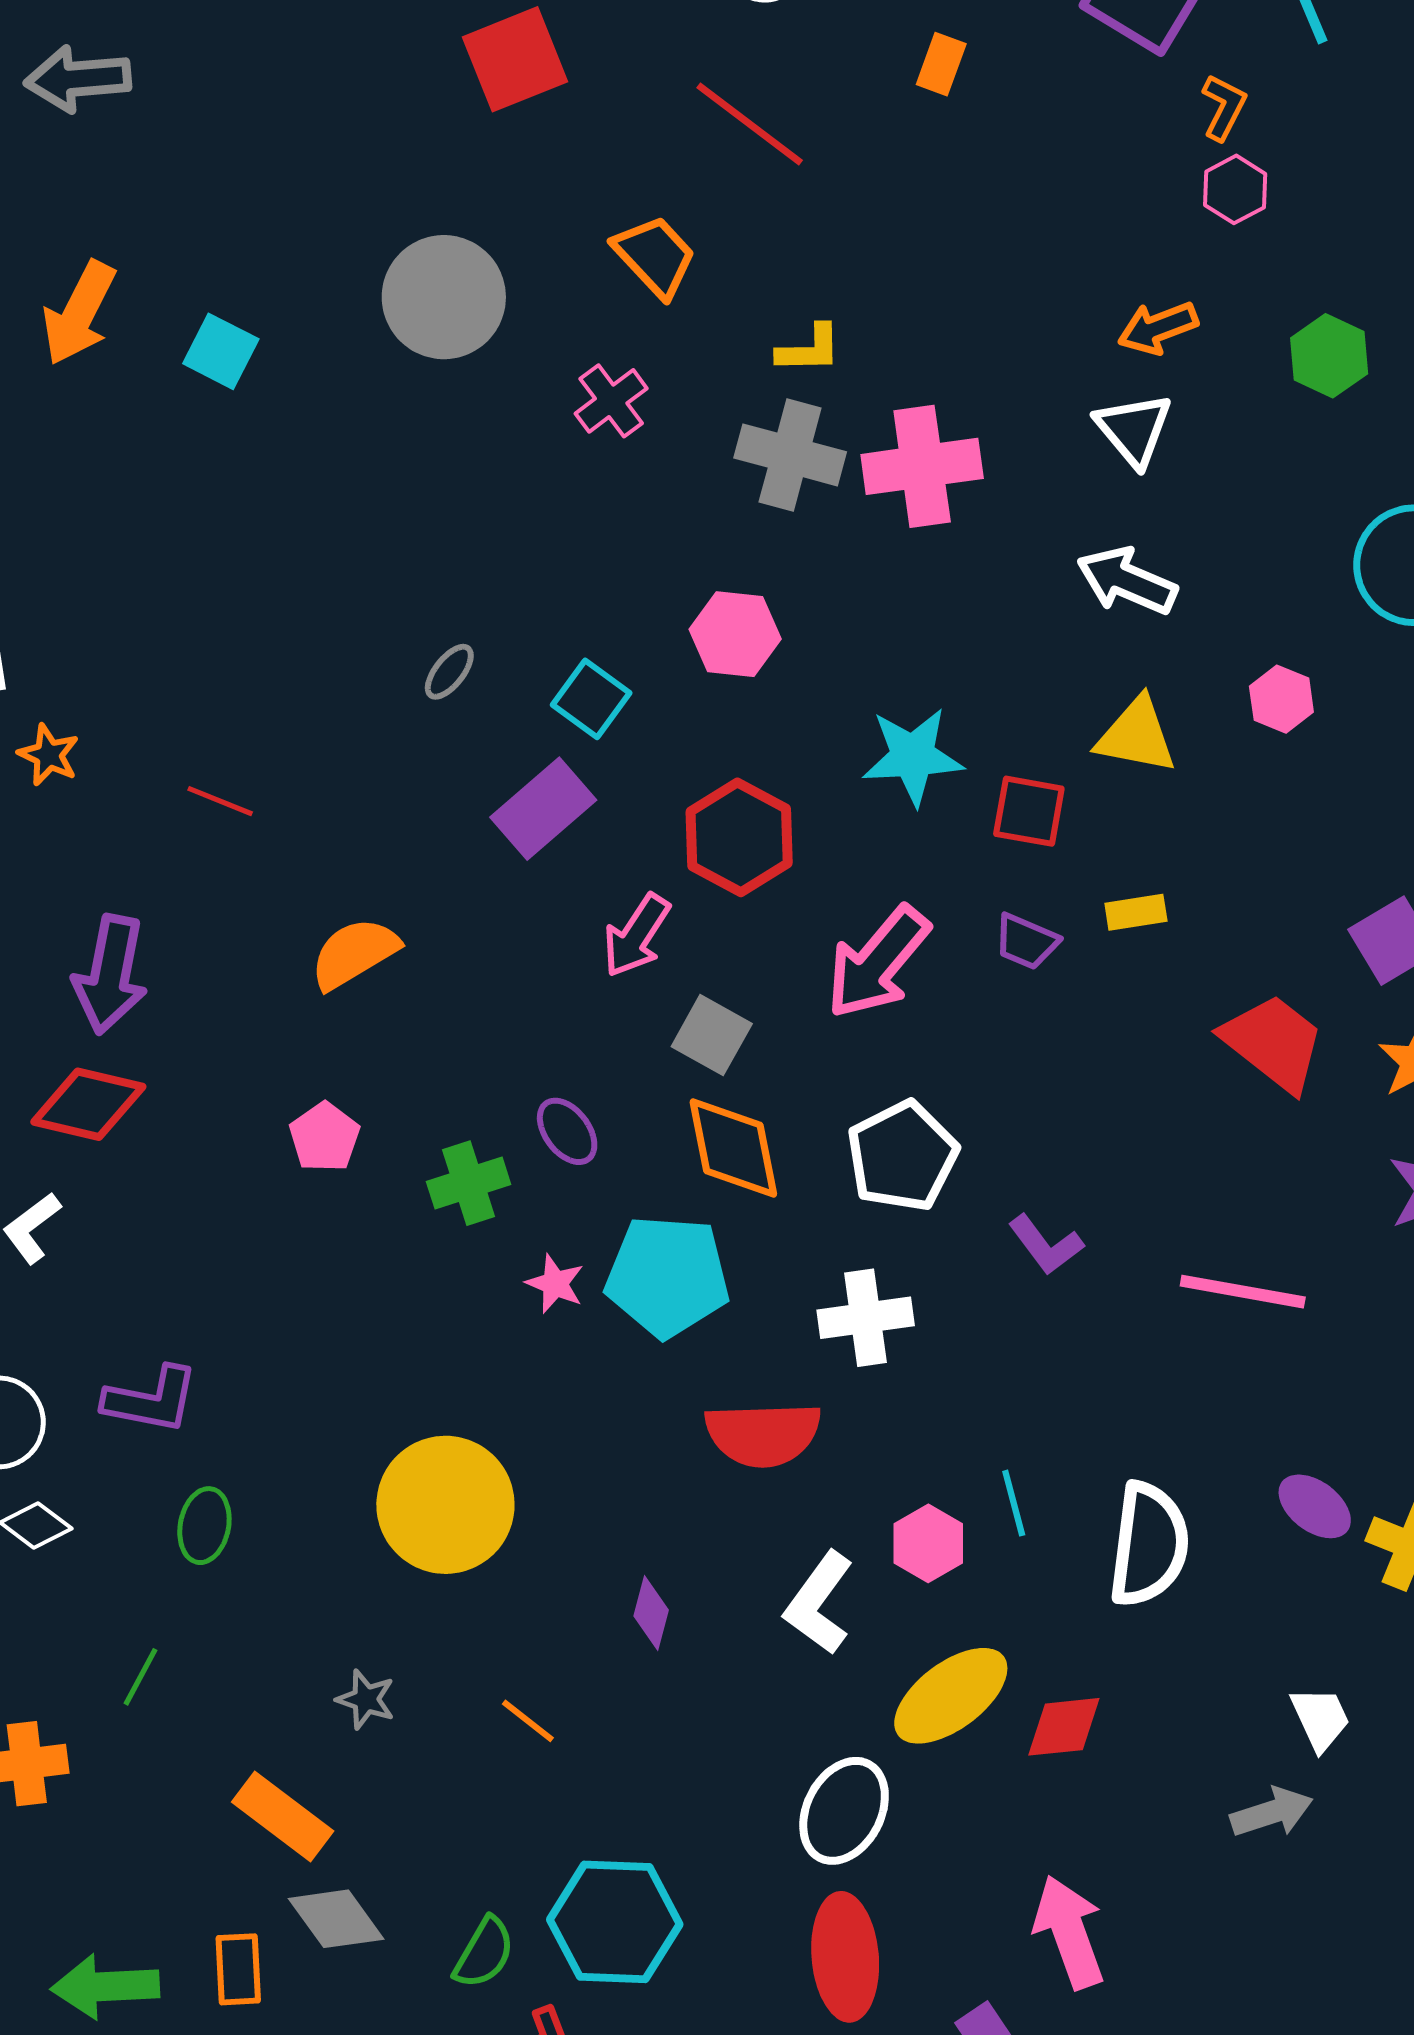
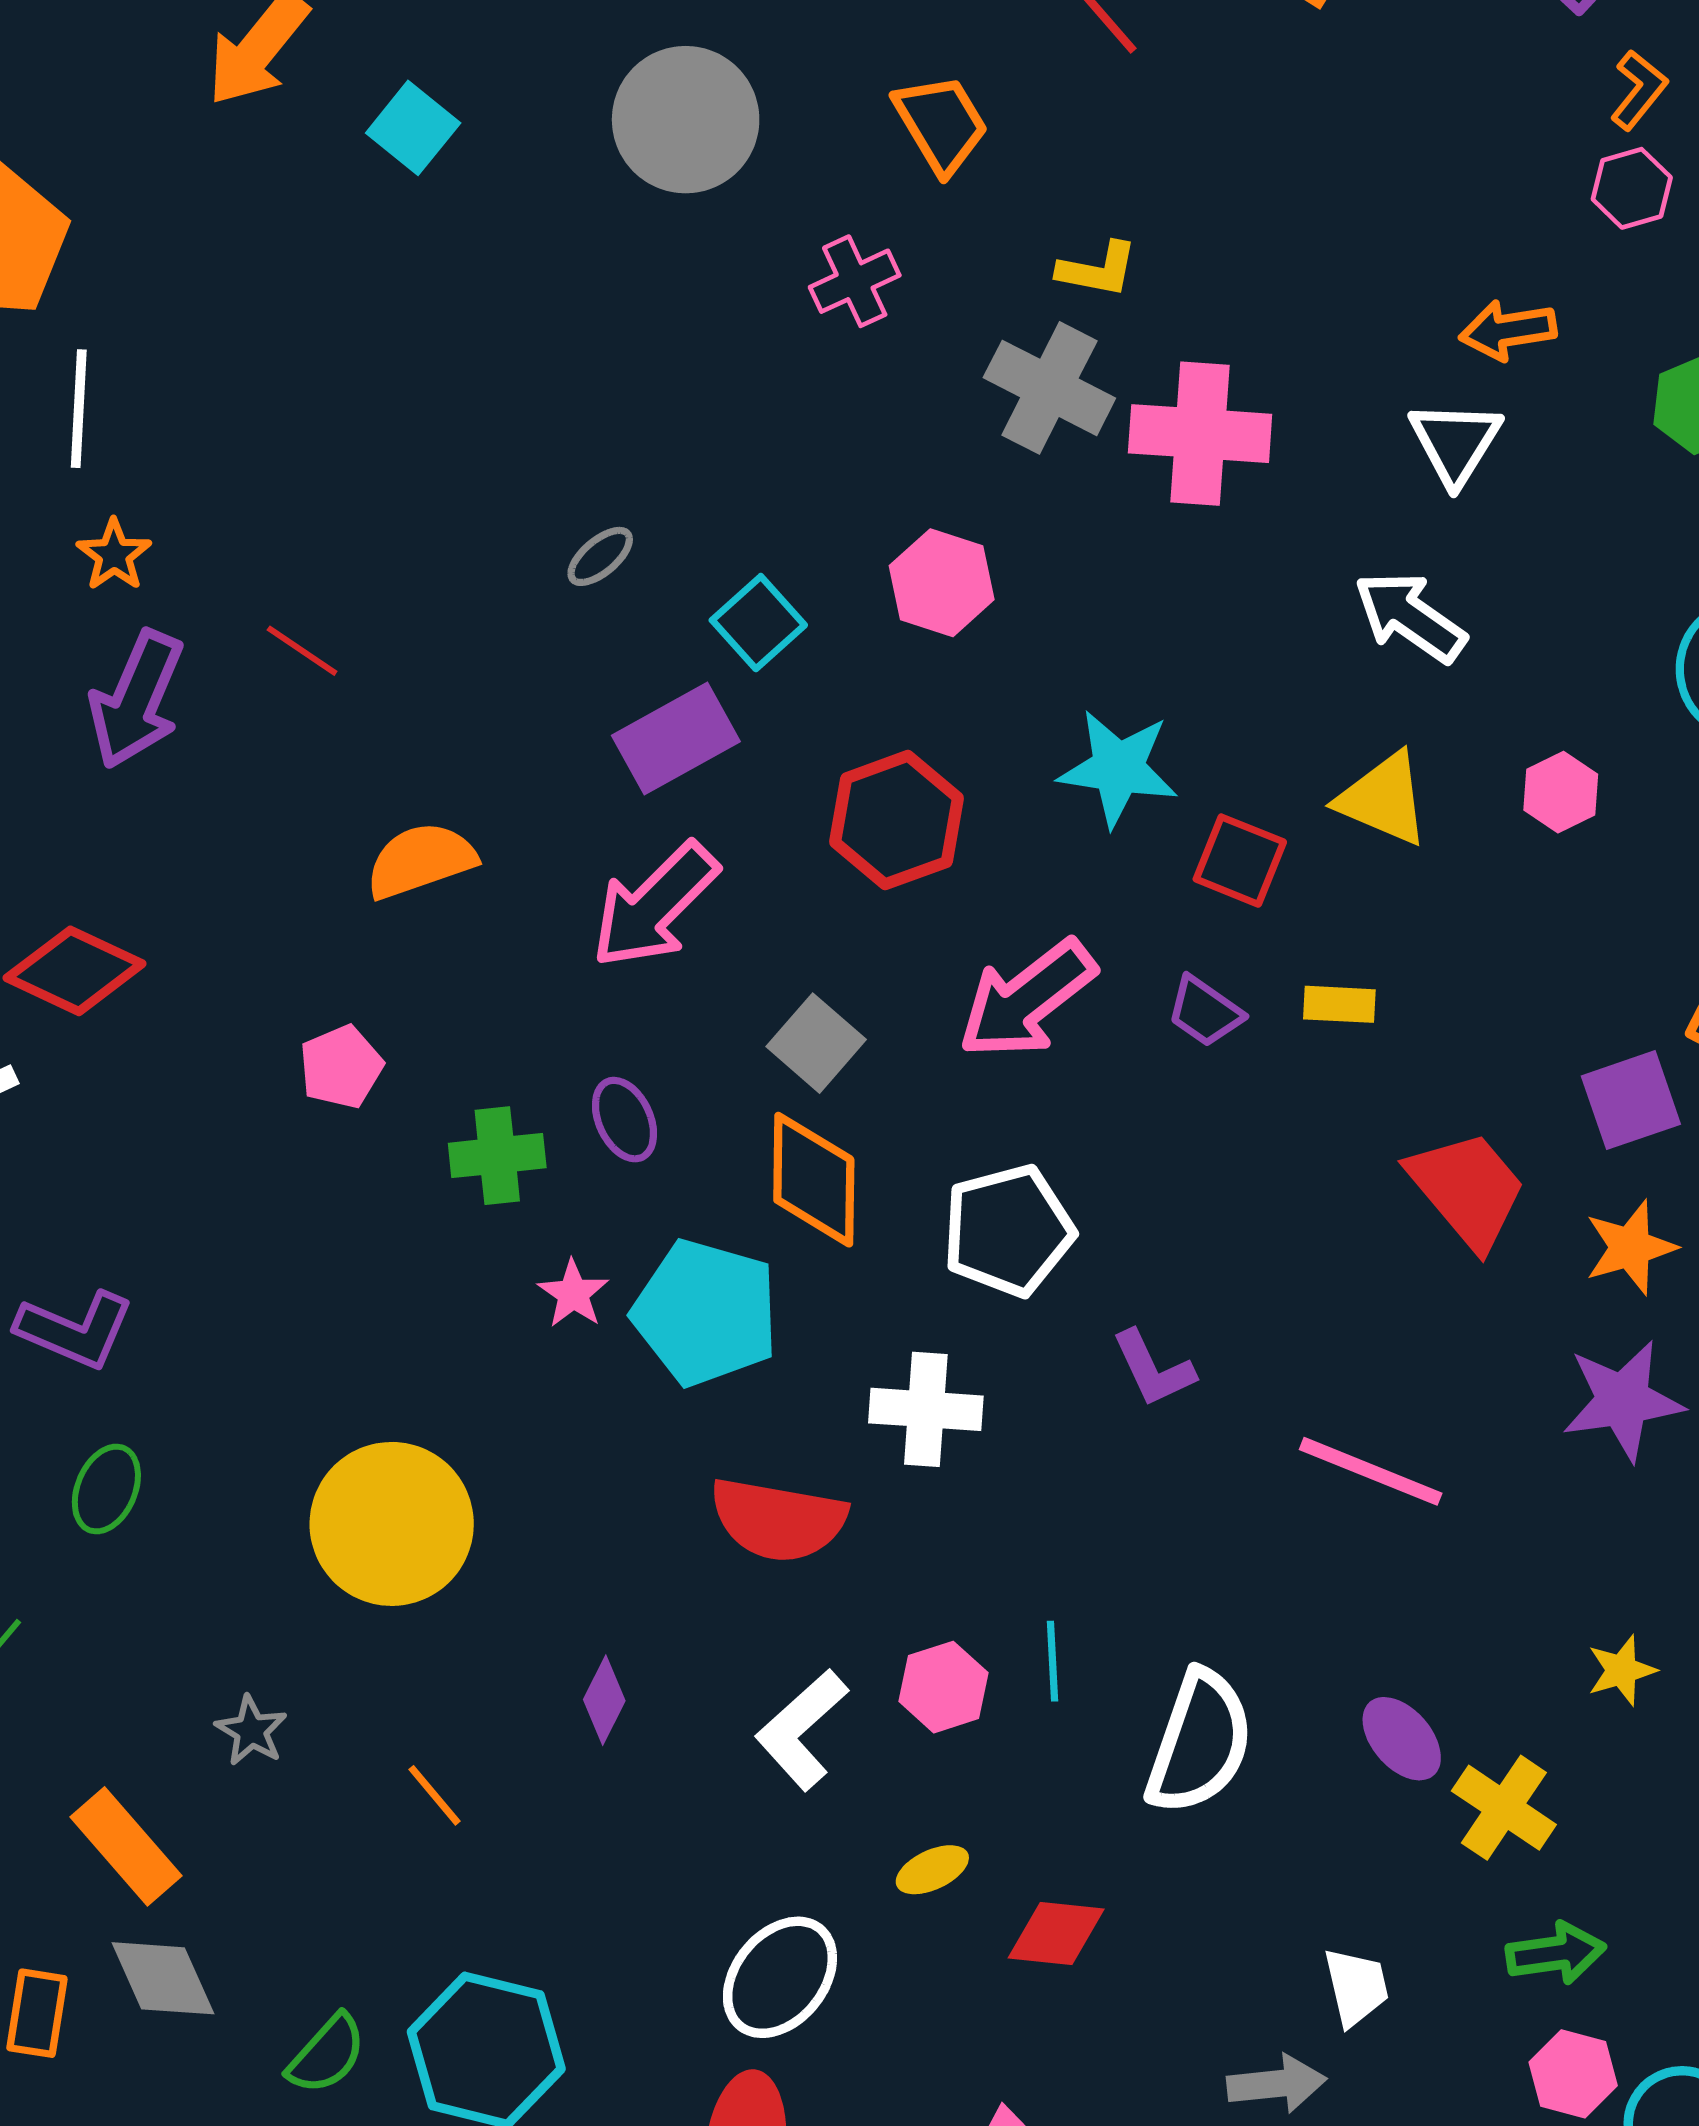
pink arrow: (636, 936) -> (655, 905), moved, size x1.4
purple arrow: (110, 975) -> (136, 700), moved
yellow ellipse: (951, 1696) -> (932, 1870), size x0.5

